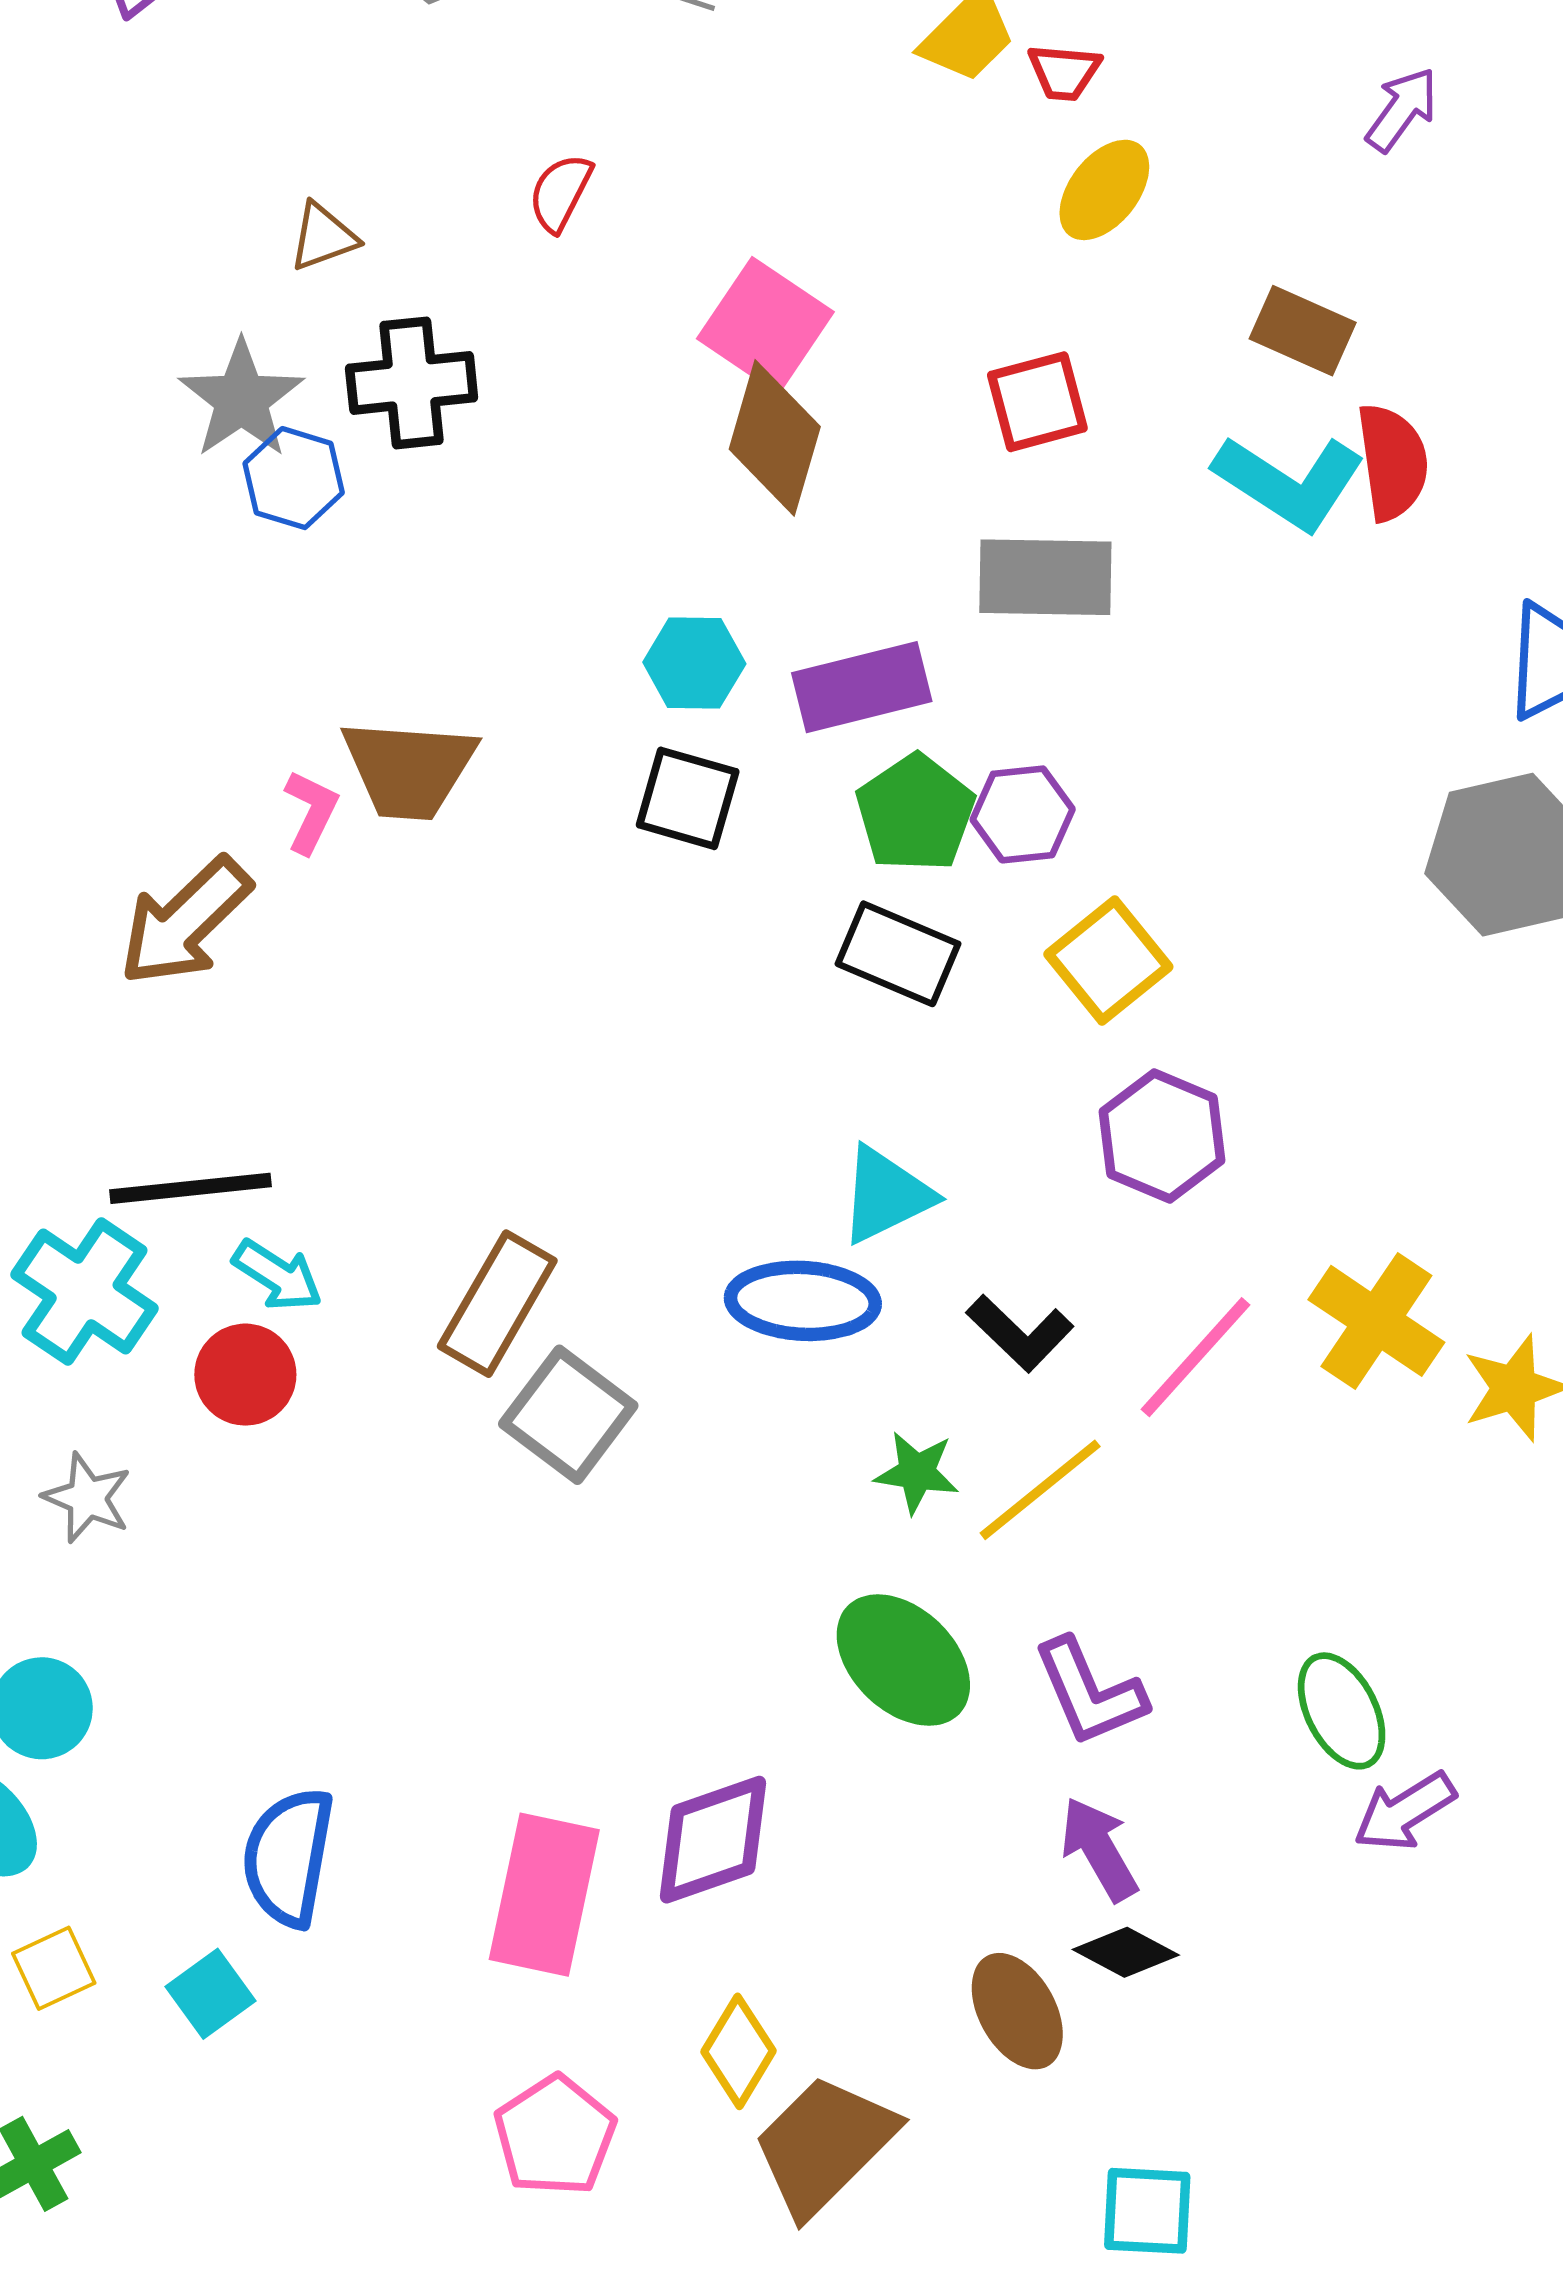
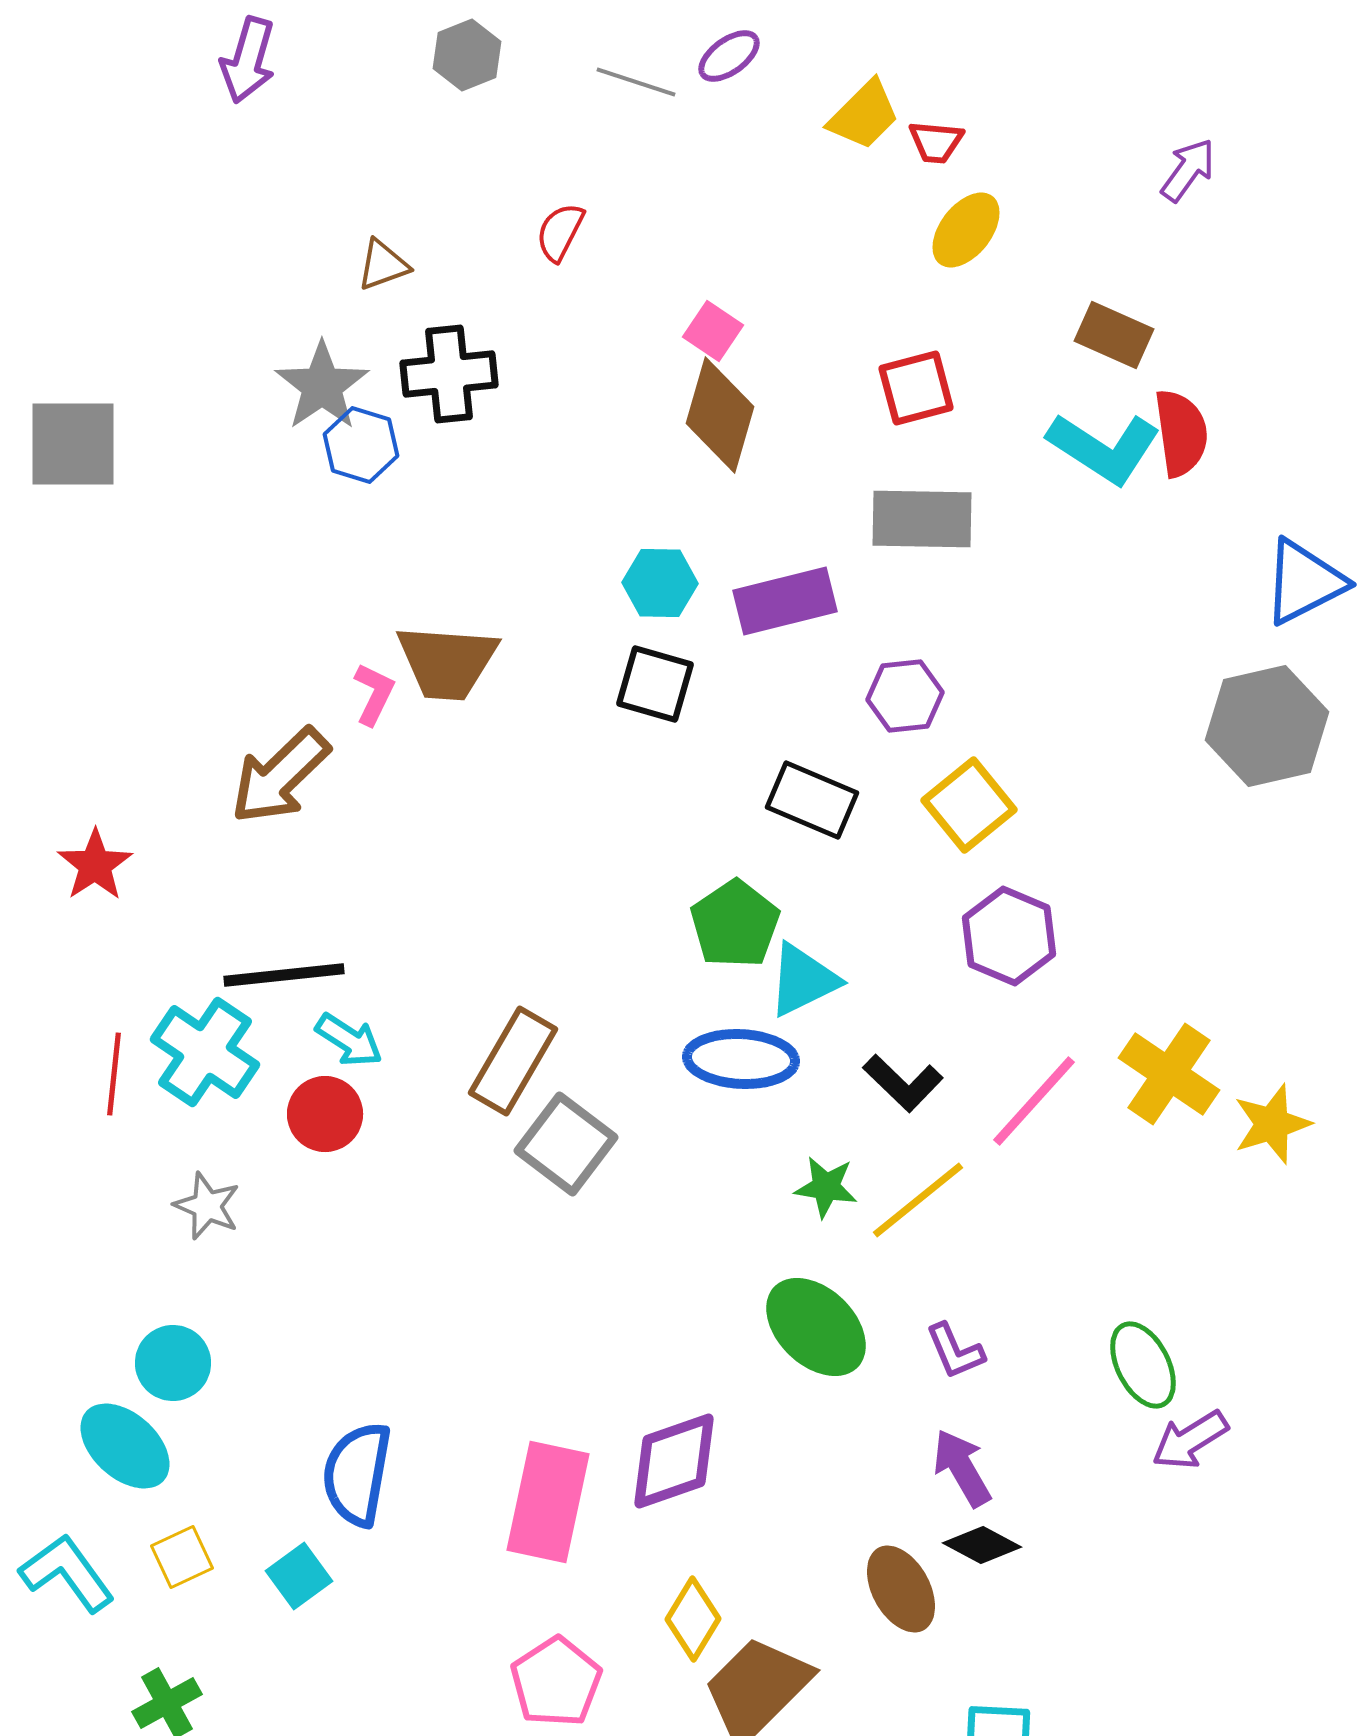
pink square: (765, 325) -> (713, 331), size x0.6
green pentagon: (915, 813) -> (735, 924), moved
purple L-shape: (1090, 1692) -> (955, 1351), size x0.7

